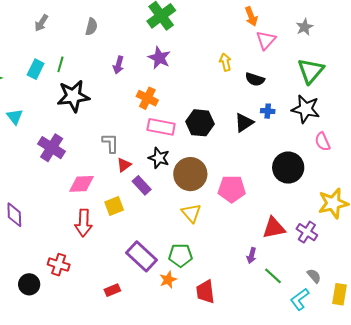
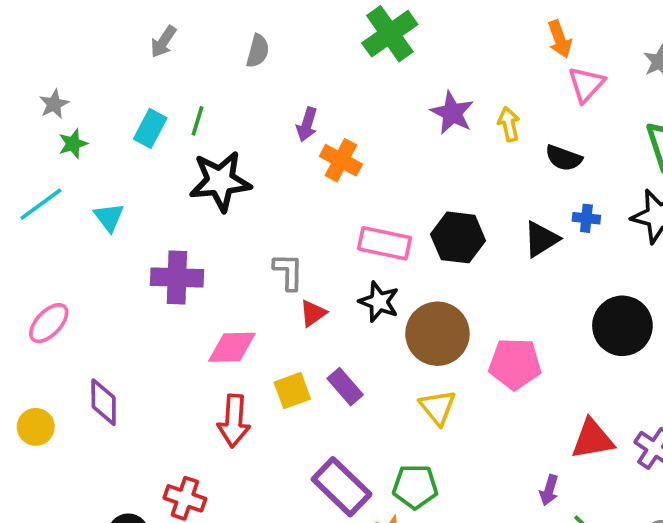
purple star: (159, 58) -> (452, 113), moved
orange cross: (147, 98) -> (341, 160), moved
purple cross: (52, 148) -> (177, 278), turned -32
purple rectangle: (142, 185) -> (345, 387), moved

